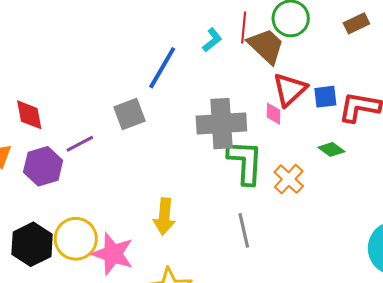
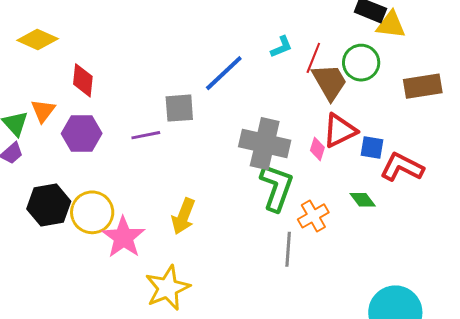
brown rectangle: (356, 23) -> (423, 86), size x1.5
cyan L-shape: (212, 40) -> (281, 47), moved
purple line: (80, 144) -> (146, 135), moved
gray line: (244, 230) -> (288, 249), moved

